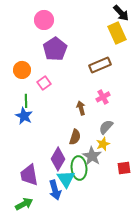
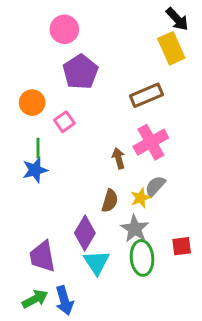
pink cross: (103, 97) -> (151, 142), size x1.6
blue star: (24, 116) -> (35, 170), turned 30
yellow star: (103, 144) -> (141, 198), moved
green ellipse: (79, 168) -> (142, 258), moved
blue arrow: (55, 190) -> (64, 300), moved

